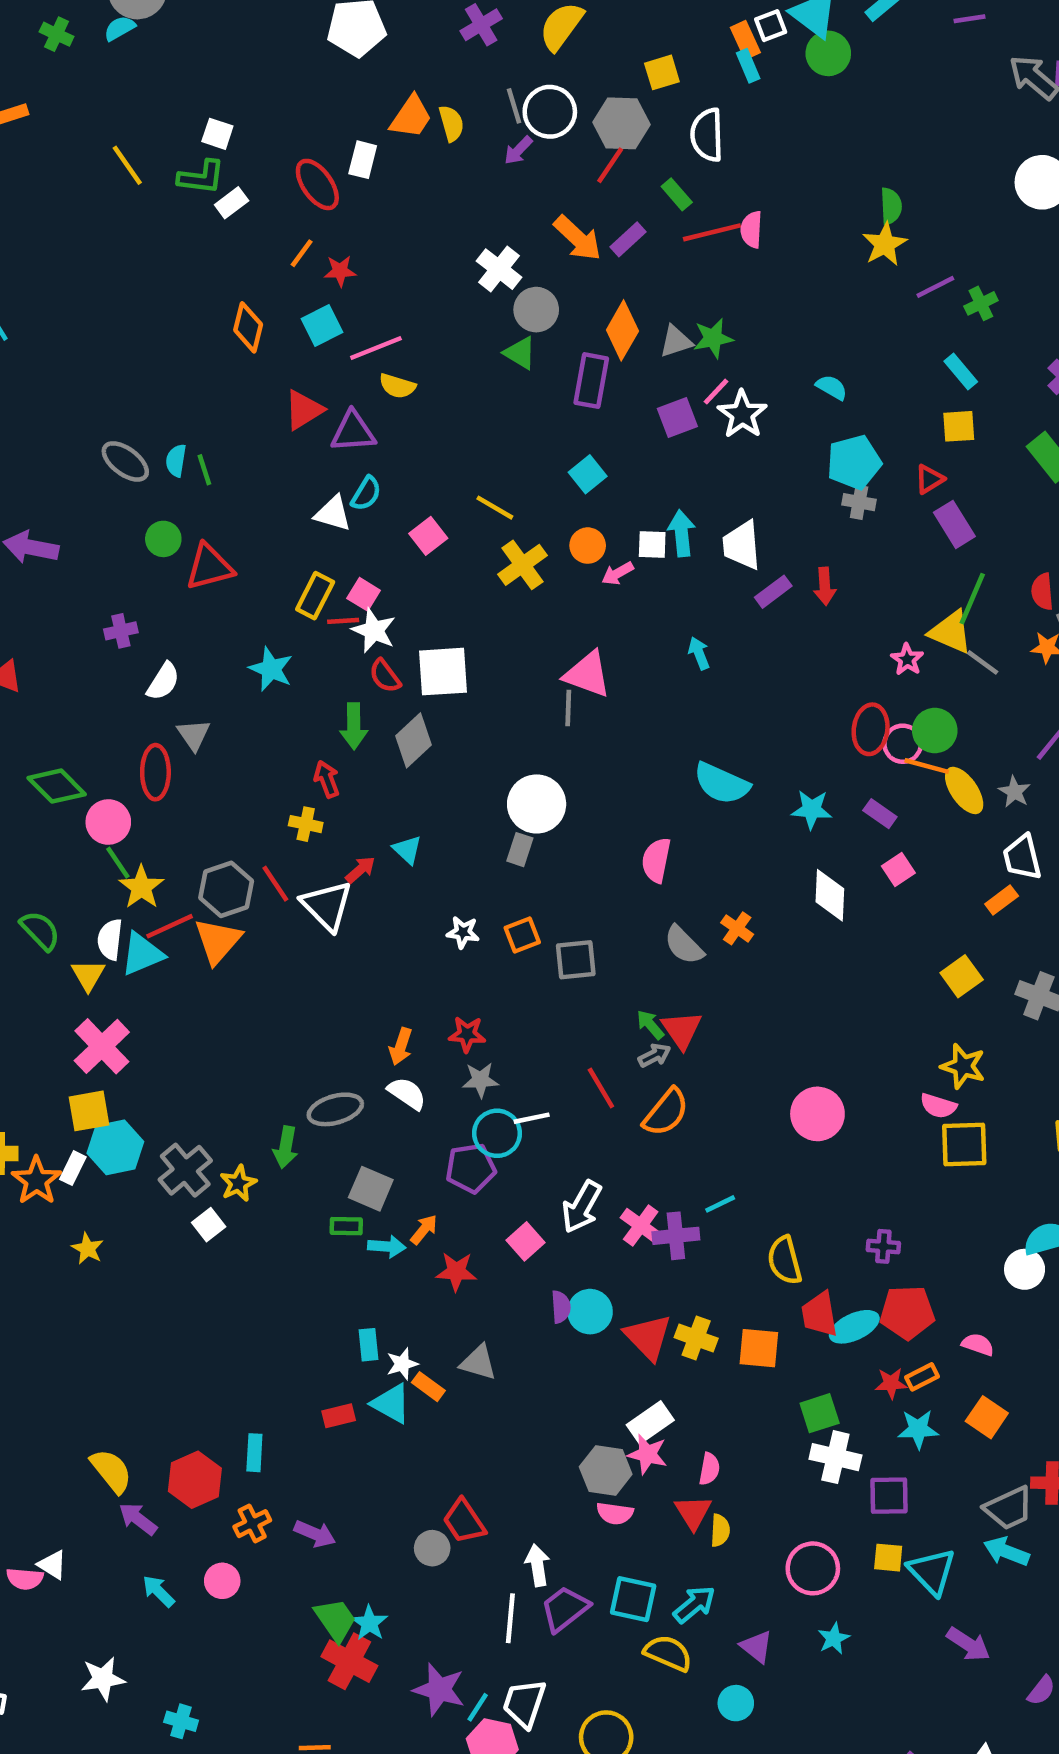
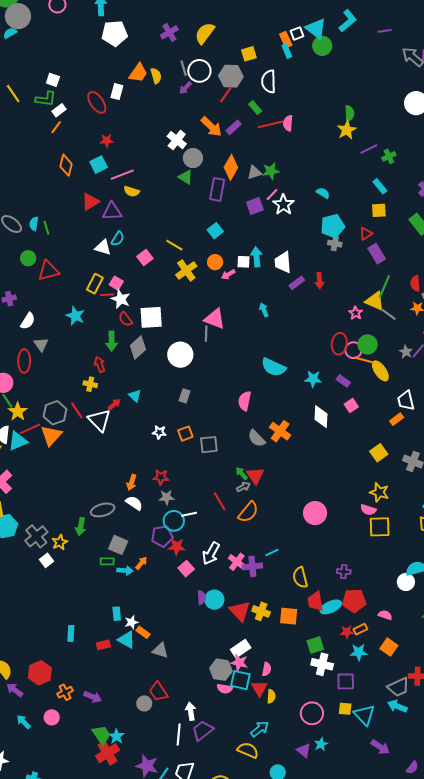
orange line: (302, 253) -> (56, 127), moved
gray star: (1015, 792) -> (406, 352), moved
white circle: (537, 804) -> (180, 355), moved
orange cross: (737, 928) -> (280, 431), size x1.5
red star: (456, 1272) -> (177, 547), moved
gray triangle: (478, 1362) -> (160, 650), moved
cyan rectangle: (254, 1453) -> (71, 633), moved
cyan square: (633, 1599) -> (240, 680), moved
purple triangle: (756, 1647) -> (304, 750), moved
red cross: (349, 1661) -> (108, 753), turned 30

